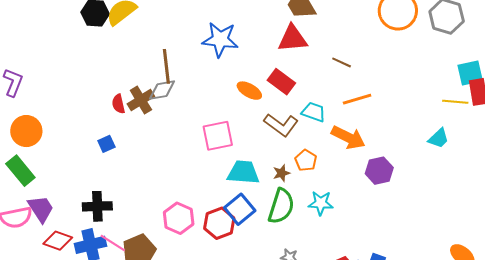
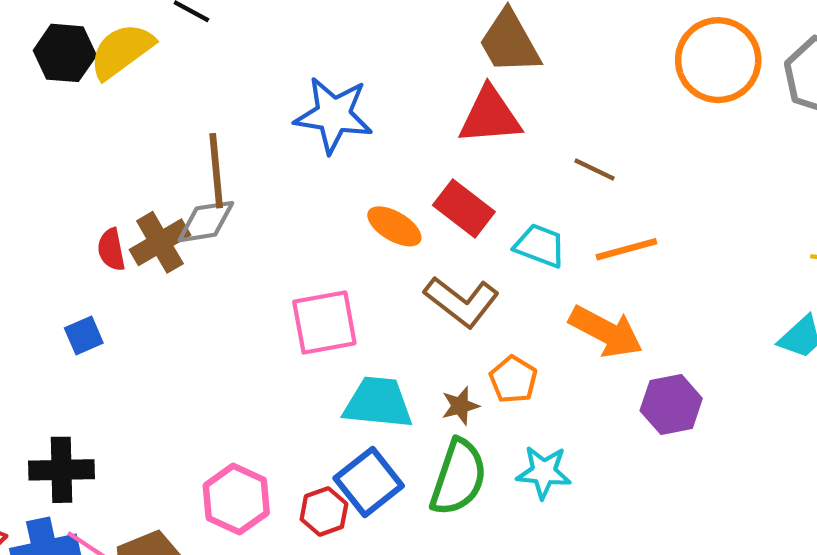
cyan trapezoid: (314, 112) -> (540, 246), moved
red hexagon: (219, 223) -> (324, 512), size x0.7

